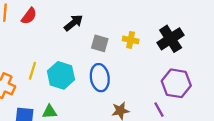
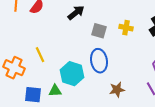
yellow line: (32, 71) -> (40, 55), turned -42
cyan hexagon: (61, 75) -> (72, 74), moved

